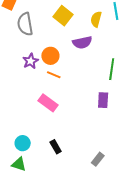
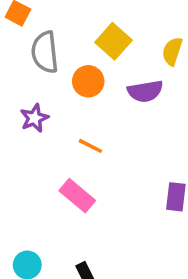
orange circle: (50, 56) -> (88, 81), moved
purple star: (31, 61) -> (34, 118), moved

